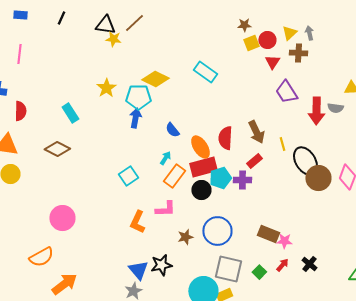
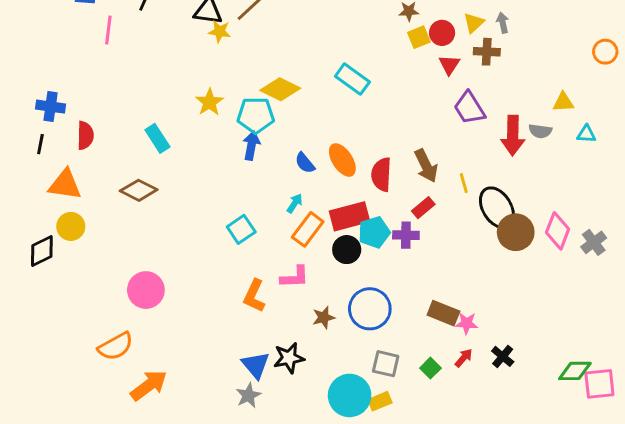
pink line: (19, 54) -> (108, 30), moved
orange ellipse: (200, 147) -> (342, 160), moved
gray square: (228, 269) -> (386, 364), size x0.7

